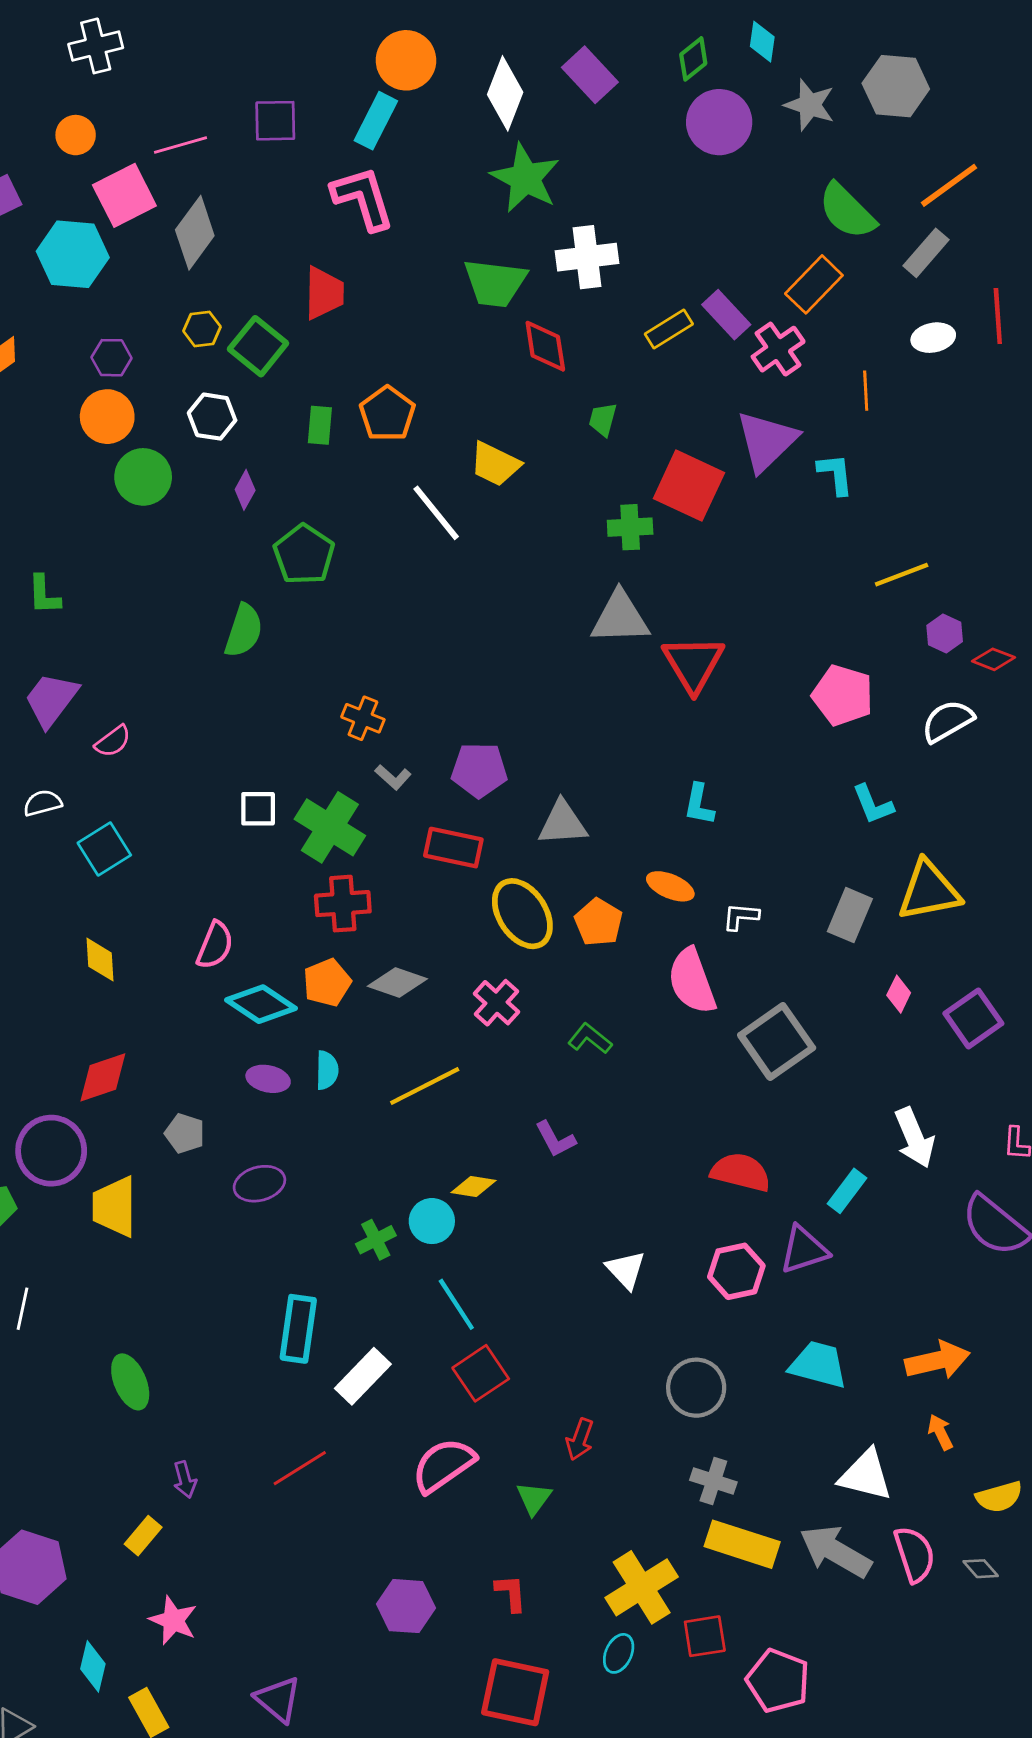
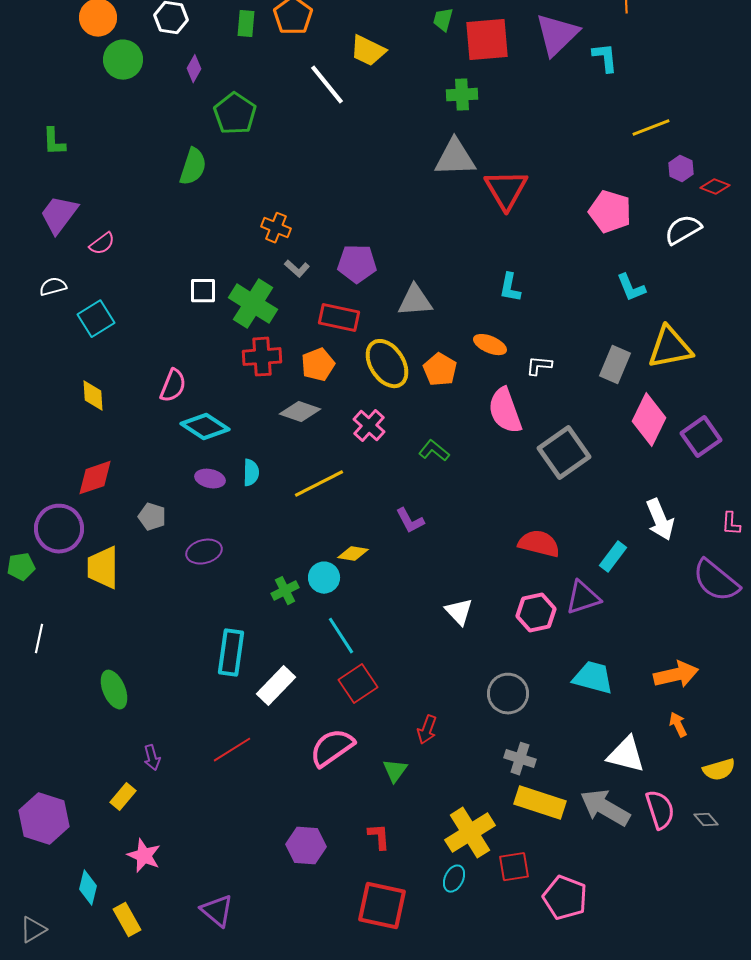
red square: (689, 486) -> (487, 40), moved, turned -30
orange pentagon: (327, 983) -> (318, 365), moved
pink diamond: (899, 994) -> (649, 420), size x2.0

